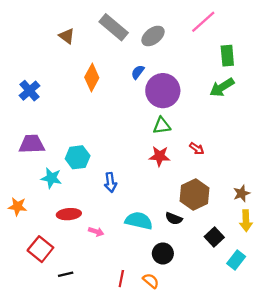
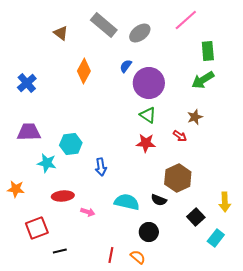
green triangle: (162, 126) -> (148, 115), turned 42
brown star: (242, 193) -> (195, 117), moved
red square: (40, 249) -> (37, 228), turned 30

